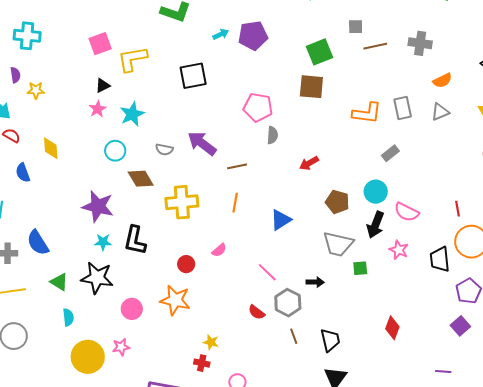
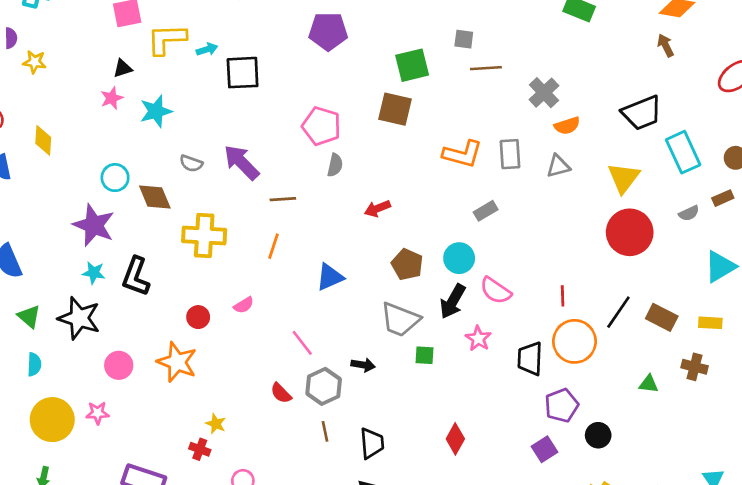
cyan arrow: (221, 34) -> (207, 49), moved
gray cross: (420, 43) -> (544, 93), moved, turned 30
cyan circle: (115, 151) -> (115, 178), moved

